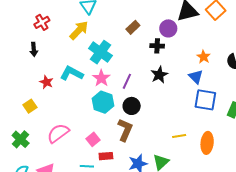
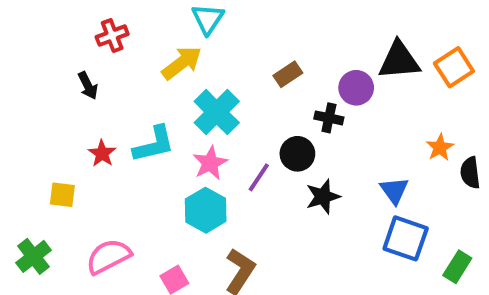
black arrow: (34, 49) -> (88, 86), turned -32
orange star: (204, 57) -> (440, 147), moved
cyan L-shape: (72, 73) -> (154, 144), turned 130
black star: (159, 75) -> (323, 197), moved
yellow square: (30, 106) -> (62, 195), turned 32
black circle: (132, 106) -> (297, 154), moved

